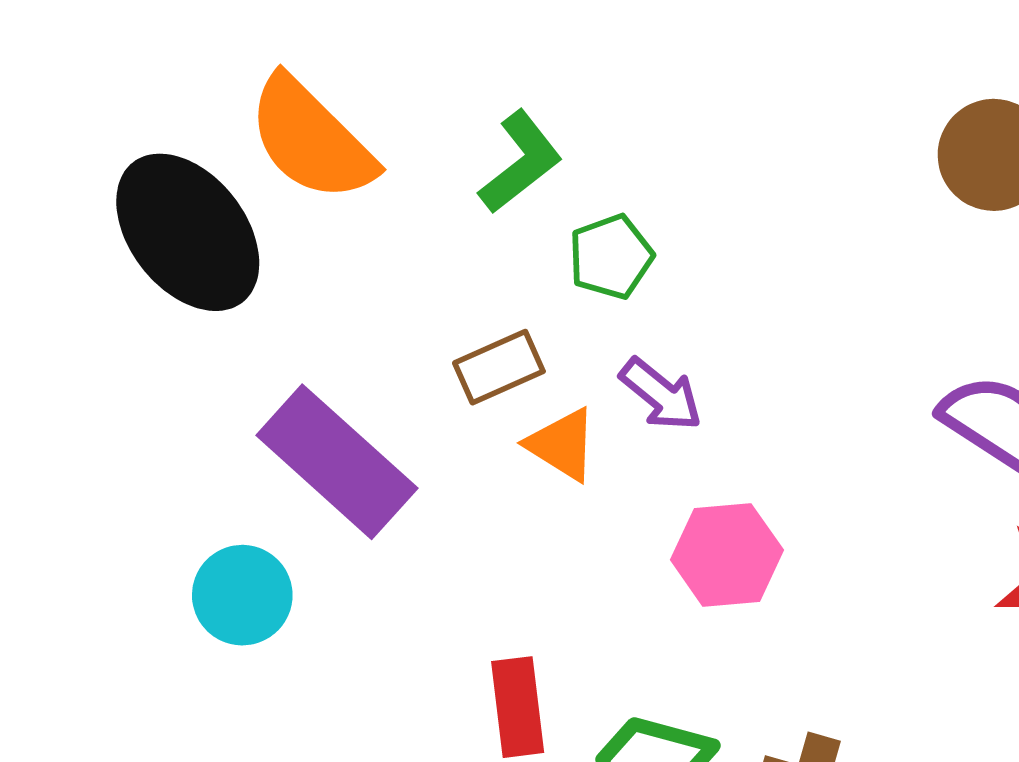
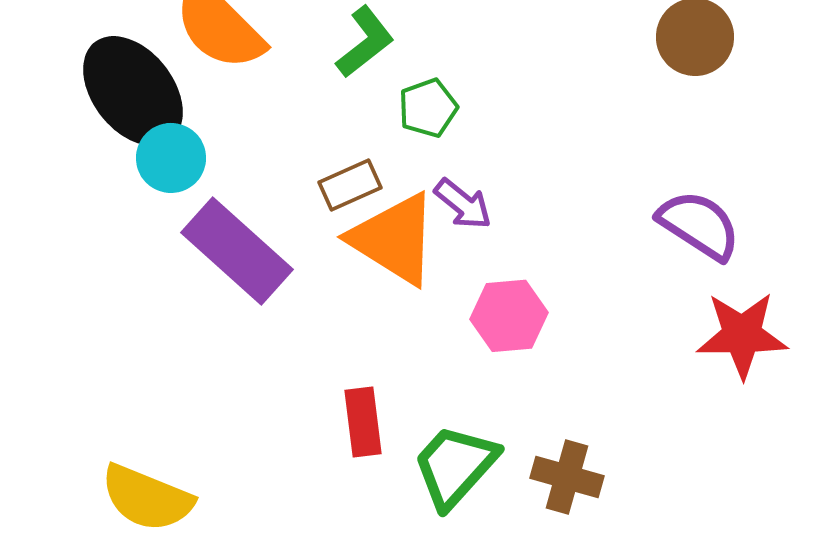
orange triangle: (562, 445) -> (394, 239), size x1.8
cyan circle: (242, 595) -> (171, 158), moved

